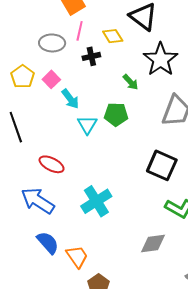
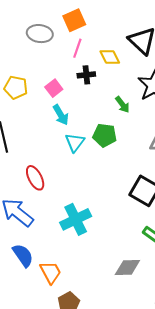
gray ellipse: (52, 43) -> (40, 34), moved
yellow pentagon: (23, 77) -> (16, 87), turned -30
pink square: (51, 79) -> (54, 88), moved
red ellipse: (52, 164) -> (35, 178), turned 30

